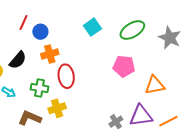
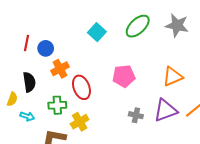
black semicircle: (18, 60) -> (29, 82), turned -36
pink pentagon: (124, 66) -> (124, 76), moved
gray cross: (116, 122) -> (136, 115), moved, turned -32

